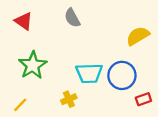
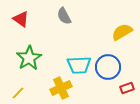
yellow cross: (69, 99) -> (61, 88), size x1.5

